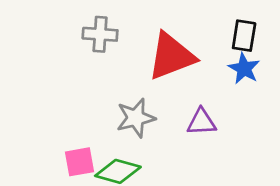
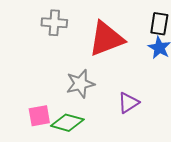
purple triangle: (202, 122) -> (128, 103), moved, turned -30

